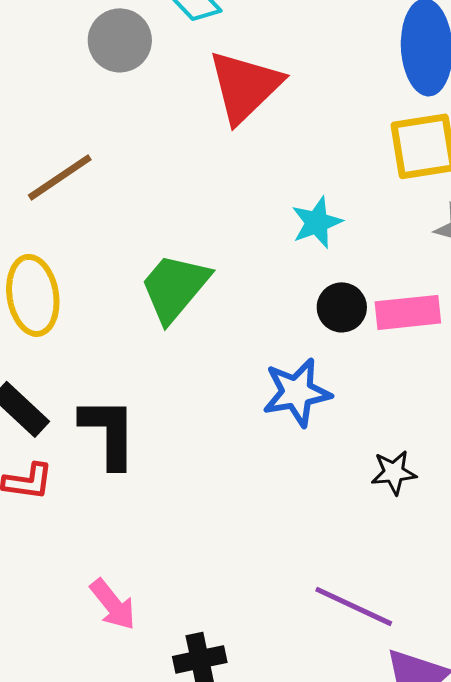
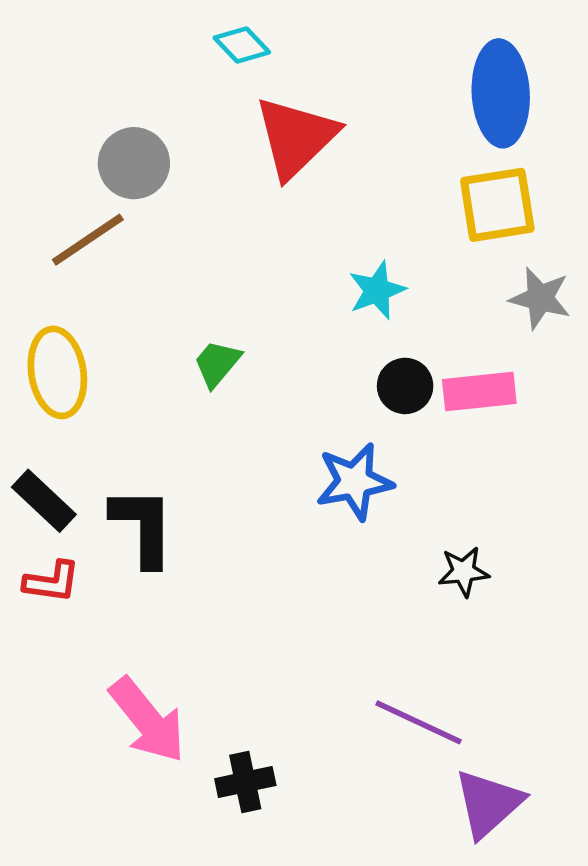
gray circle: (120, 40) -> (134, 163), moved
green trapezoid: (175, 287) -> (217, 363), size x0.6
pink arrow: (113, 604) -> (147, 720), size x1.5

